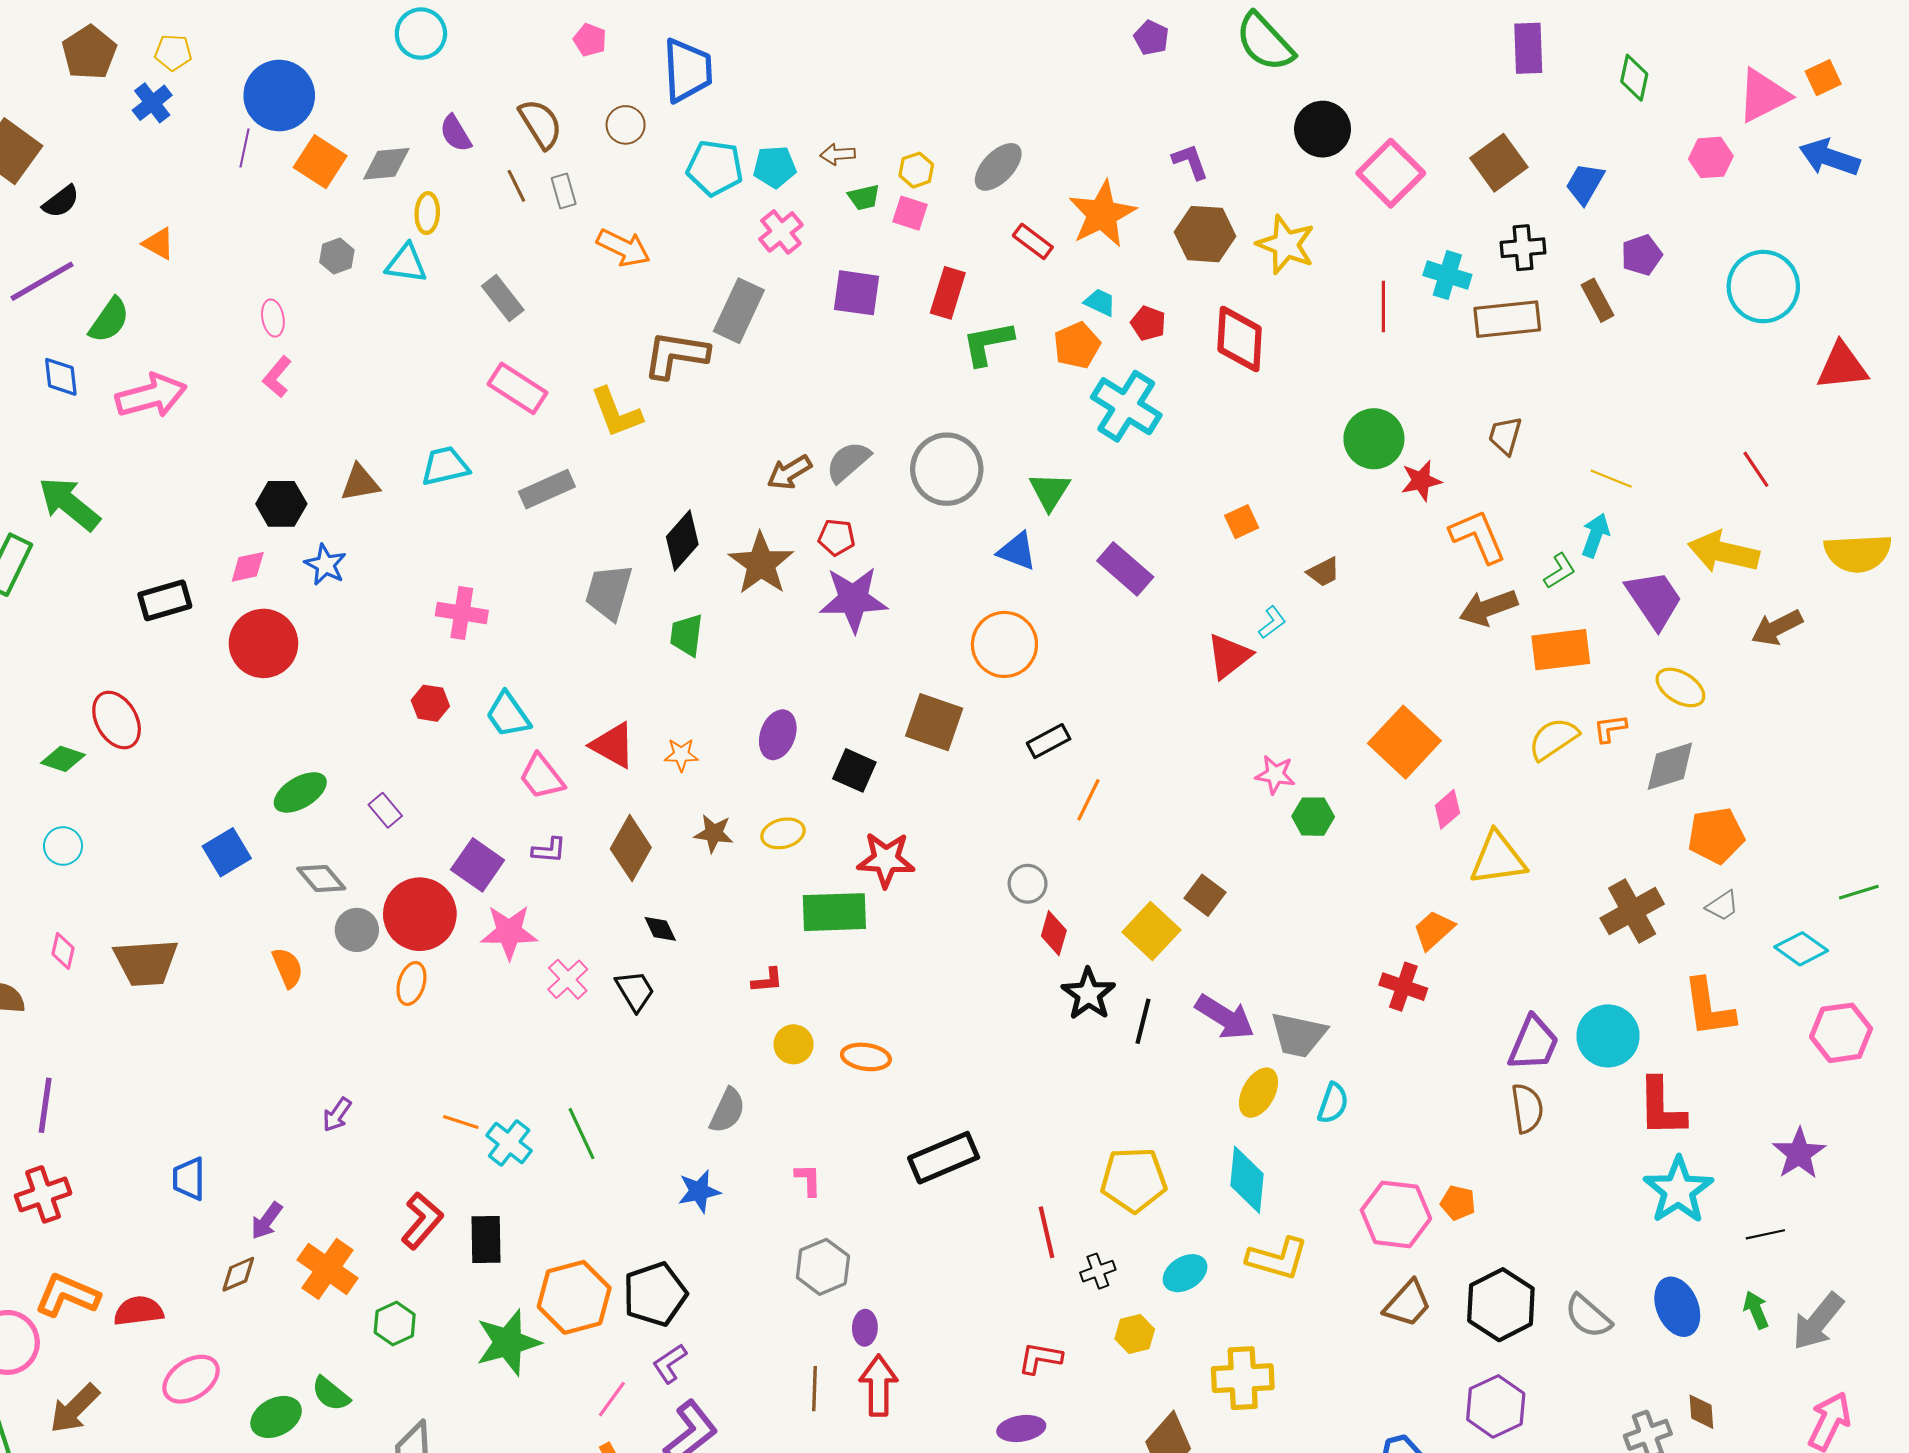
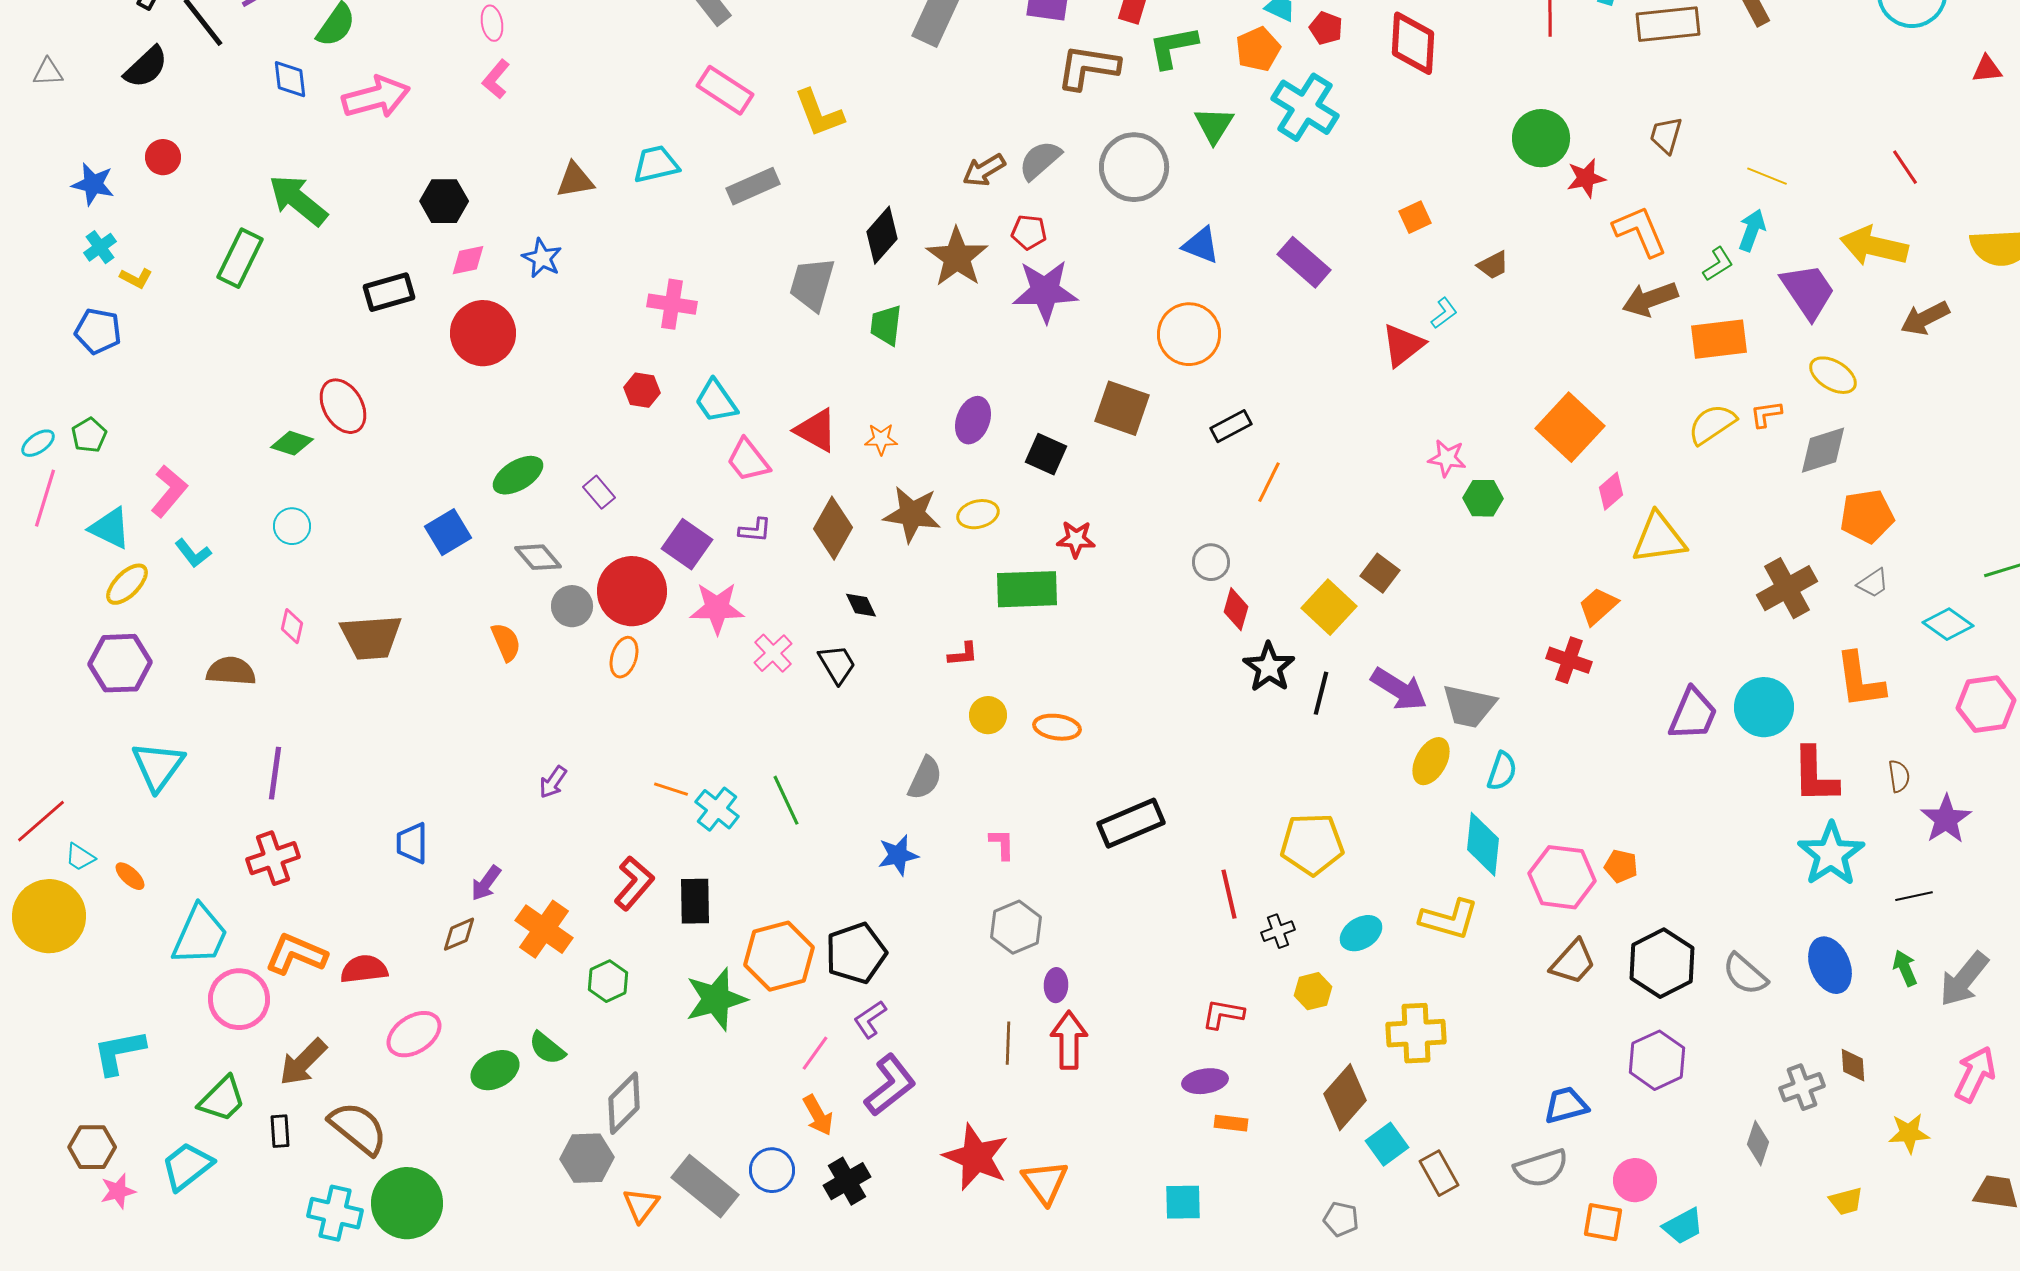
brown L-shape: (676, 355) -> (1088, 67), moved
red triangle: (1842, 366) -> (1987, 69), size x0.6
green triangle: (1050, 491) -> (1214, 125), moved
black hexagon: (281, 504) -> (444, 201), moved
brown star: (714, 833) -> (912, 514), size x1.5
red star: (886, 860) -> (1076, 539), size x0.7
brown semicircle: (1527, 1108) -> (1899, 776), moved, size x0.7
cyan diamond: (1247, 1180) -> (1483, 844), moved

